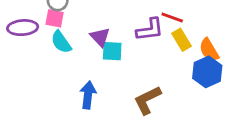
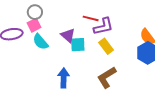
red line: (172, 17) -> (91, 18), moved
pink square: (55, 18) -> (34, 25), turned -32
yellow rectangle: (182, 40) -> (106, 46), moved

